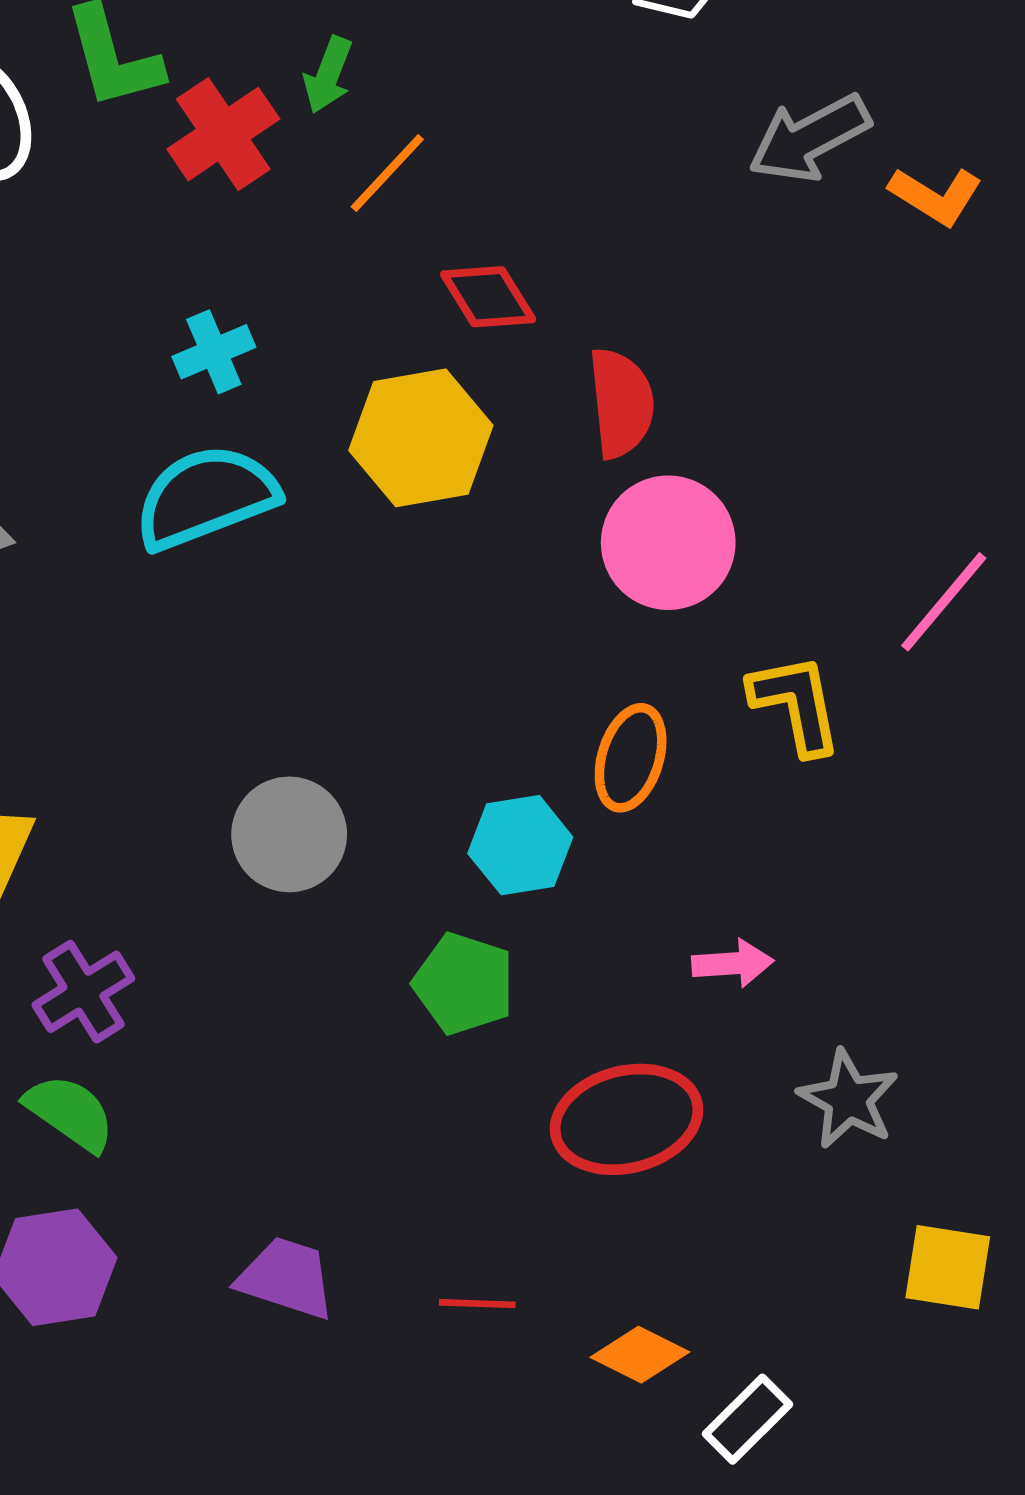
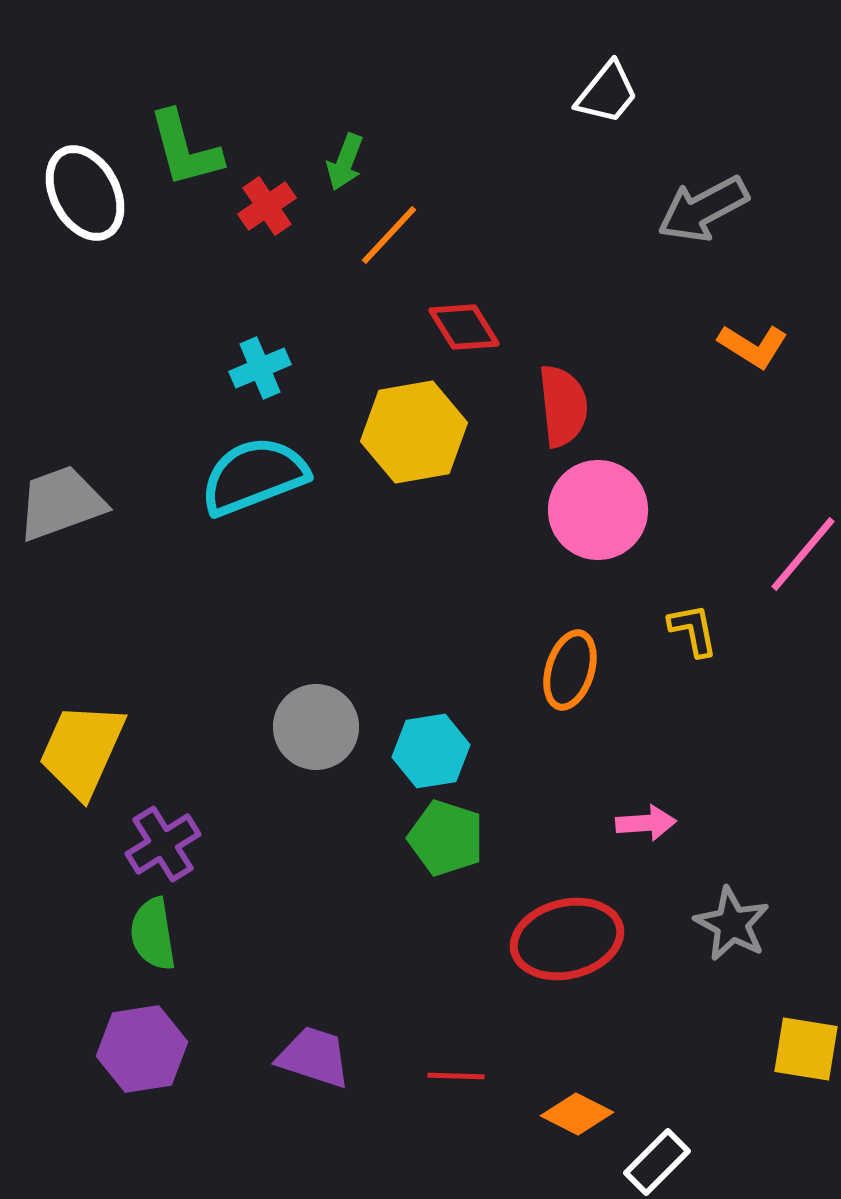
red cross: (223, 134) -> (267, 206), size x0.7
orange L-shape: (936, 196) -> (753, 346), moved
yellow L-shape: (796, 704) -> (693, 630), size x0.7
cyan hexagon: (520, 845) -> (431, 751), moved
green semicircle: (70, 1113) -> (153, 934), turned -134

